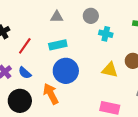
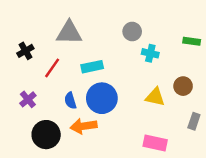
gray triangle: (57, 17) -> (69, 33), moved, size x1.6
blue semicircle: (25, 73) -> (70, 101), moved, turned 32
orange arrow: (51, 94) -> (84, 126), turned -70

